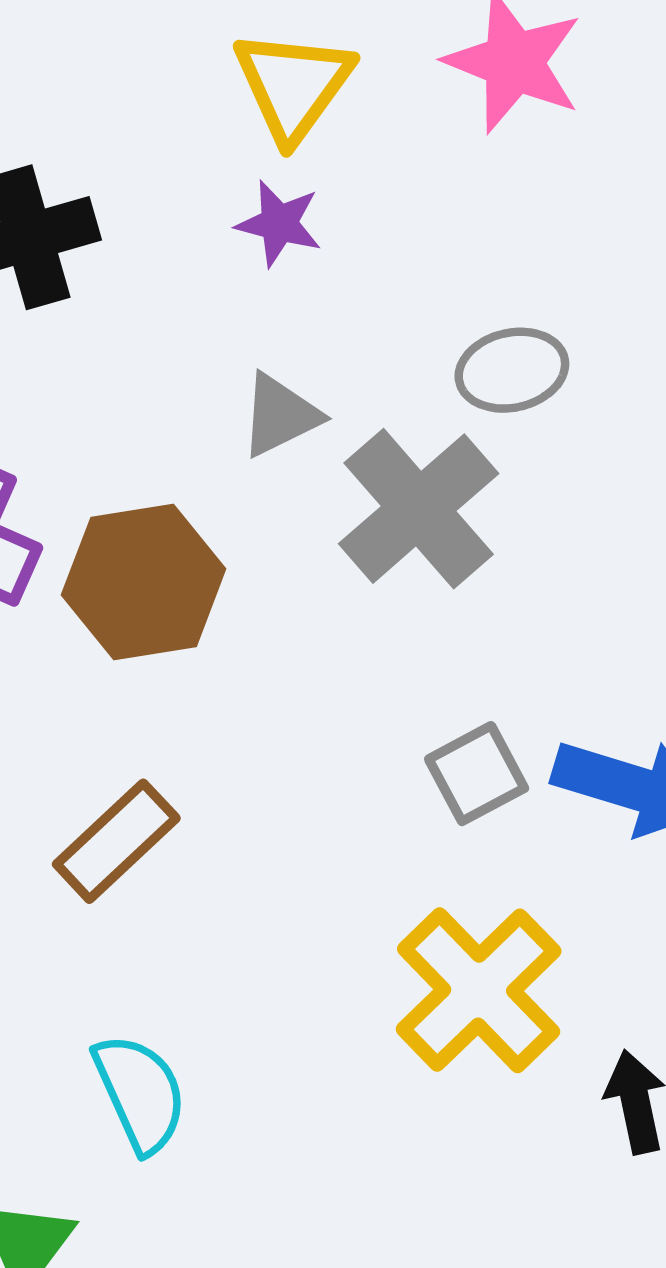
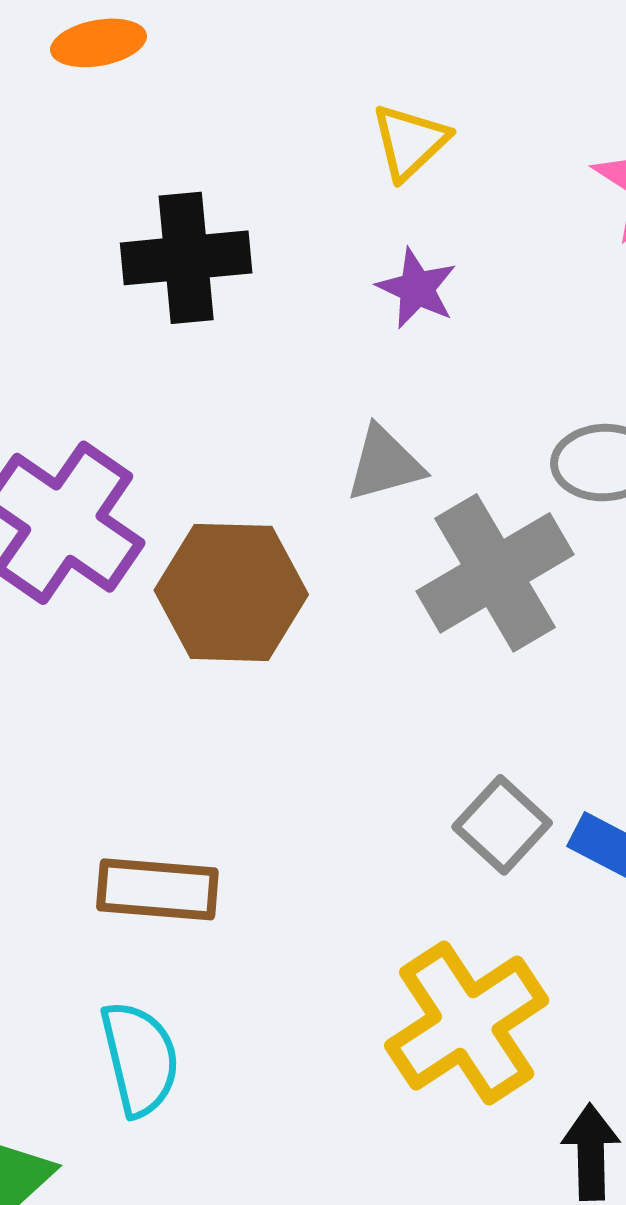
yellow triangle: (293, 85) -> (410, 142), moved, size x0.7
gray square: (477, 774) -> (502, 825), turned -30
brown rectangle: (116, 841) -> (157, 889), moved, turned 37

